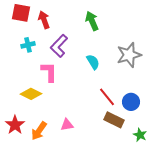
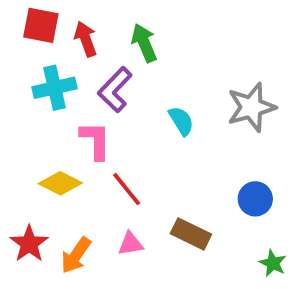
green arrow: (92, 21) -> (144, 43), moved
cyan cross: (28, 45) -> (54, 88), size x1.5
red line: (107, 97) -> (127, 189), moved
brown rectangle: (114, 120) -> (191, 234), moved

